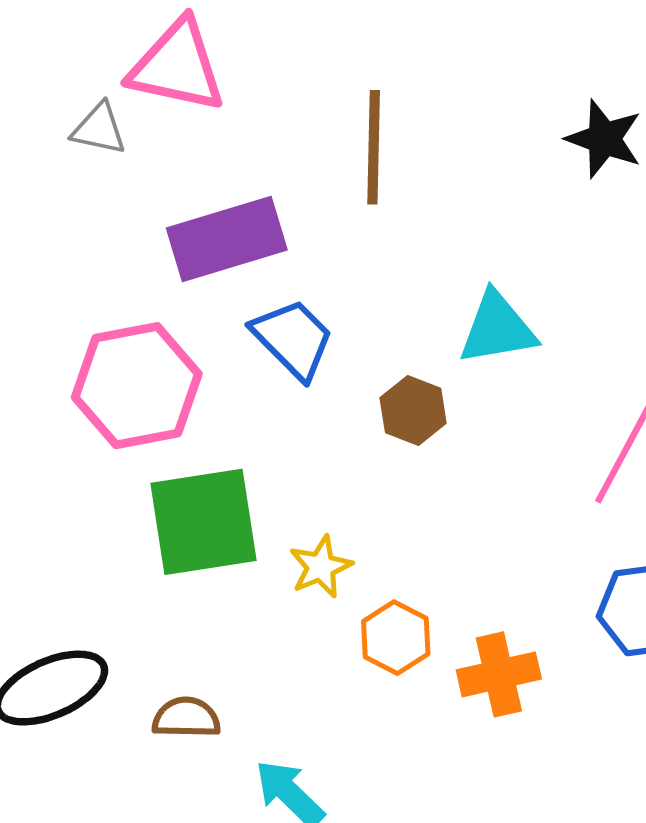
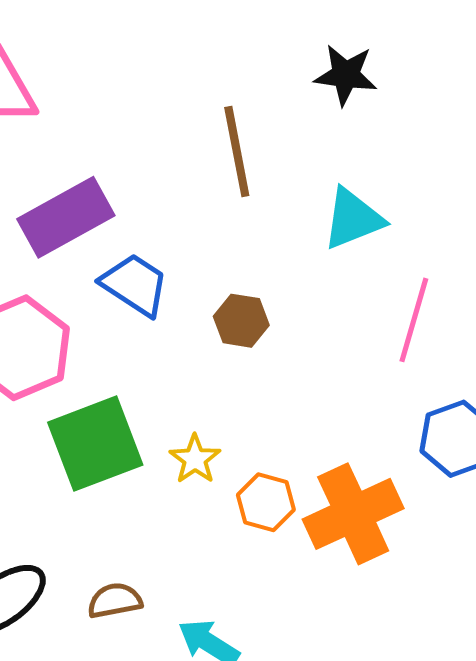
brown line: (374, 147) -> (237, 151), moved
cyan triangle: (497, 328) -> (353, 219), moved
orange cross: (499, 674) -> (353, 514), size x1.5

